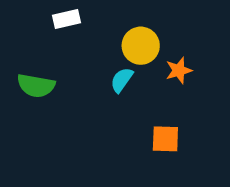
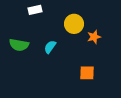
cyan semicircle: (122, 80) -> (50, 47), moved

